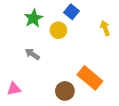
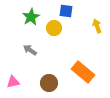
blue square: (71, 12) -> (66, 11), turned -32
brown circle: (65, 91) -> (49, 83), moved

